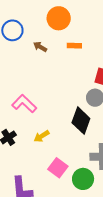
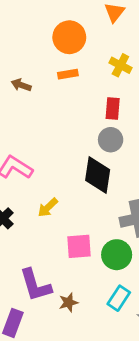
orange circle: (59, 18) -> (69, 37), moved
pink square: (58, 168) -> (79, 246), turned -30

